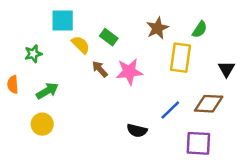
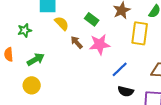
green rectangle: (109, 37) -> (92, 19), moved
blue line: (170, 110) -> (120, 69), moved
black semicircle: (137, 131) -> (126, 91), moved

